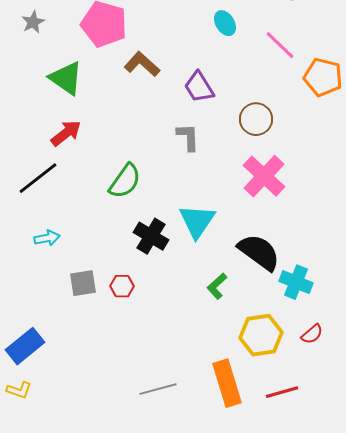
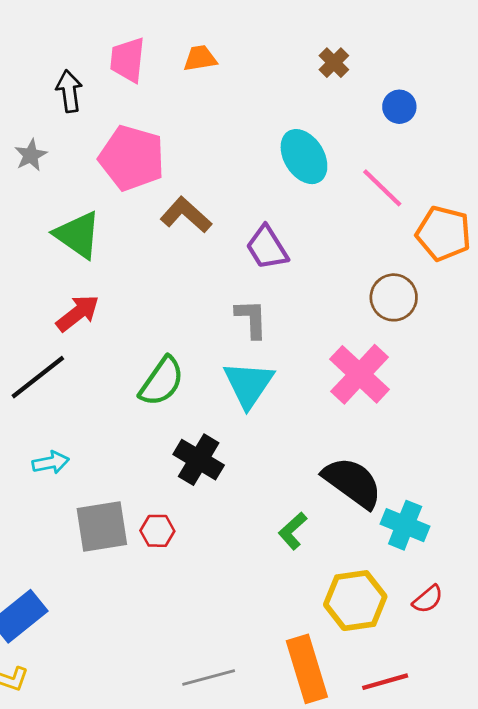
cyan ellipse: (225, 23) -> (304, 157), size x1.5
brown circle: (256, 119) -> (394, 297), moved
cyan triangle: (197, 221) -> (248, 384), moved
gray square: (83, 283) -> (102, 527), size x1.4

